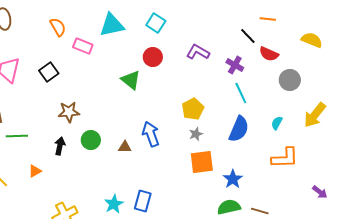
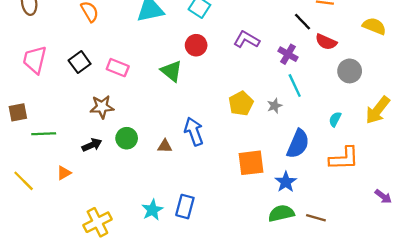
pink rectangle: (83, 46) -> (118, 68), moved
blue semicircle: (239, 129) -> (298, 144), moved
gray star: (196, 134) -> (275, 106), moved
black arrow: (60, 146) -> (92, 145), turned 54

